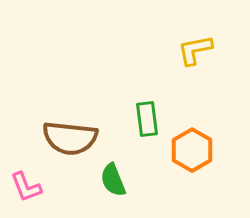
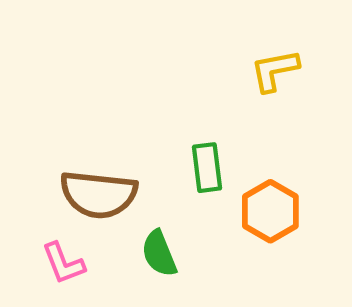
pink L-shape: (26, 187) -> (63, 263), moved

